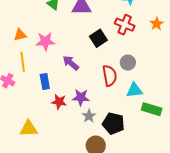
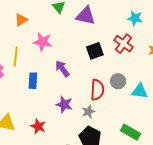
orange triangle: (20, 35) -> (21, 20), moved, turned -32
cyan triangle: (135, 90) -> (140, 91), moved
red star: (59, 102) -> (38, 126), moved
gray star: (89, 116) -> (88, 112), moved

